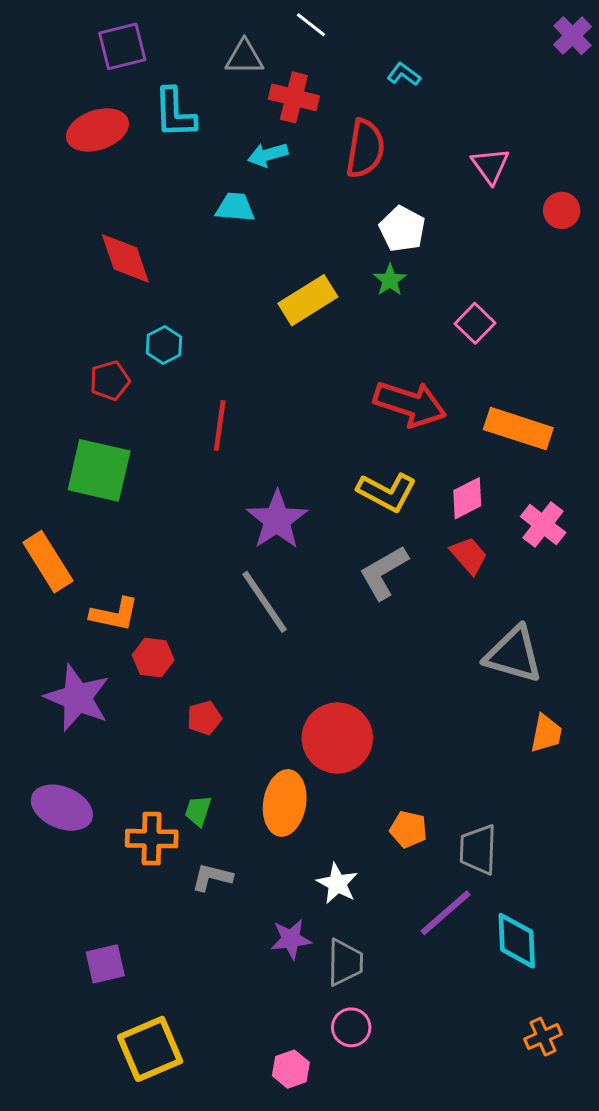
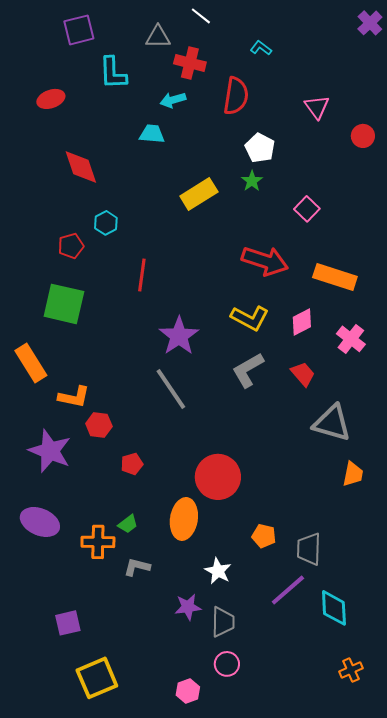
red ellipse: (97, 130) -> (51, 99), moved, size x0.7
red trapezoid: (469, 555) -> (303, 374), moved
green trapezoid: (198, 811) -> (128, 524), turned -145

